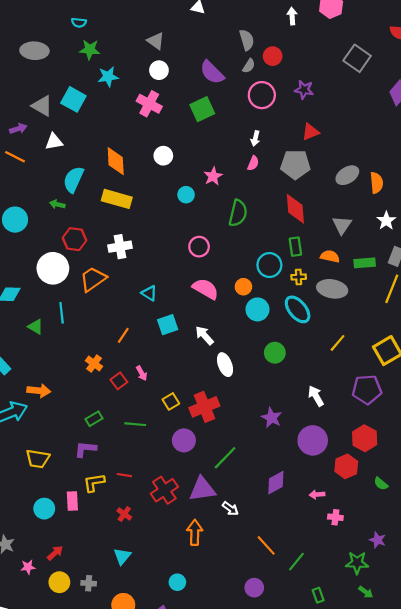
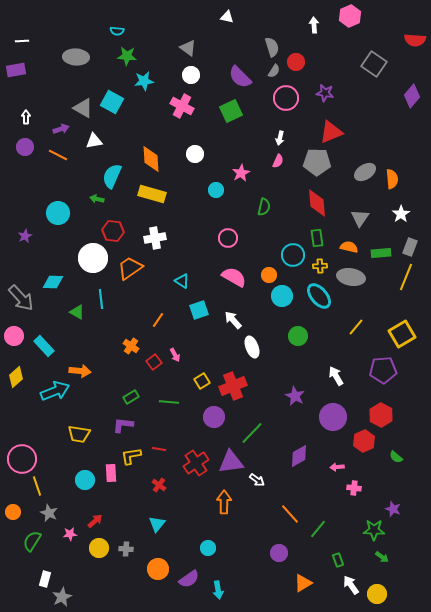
red triangle: (311, 132) -> (331, 132), size x1.4
green semicircle: (238, 213) -> (264, 207), size x0.7

